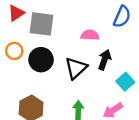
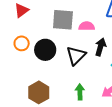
gray square: (41, 24) -> (63, 20), moved

